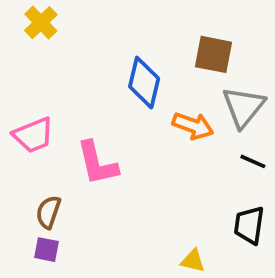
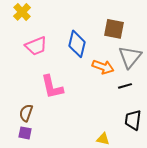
pink trapezoid: (33, 135) -> (36, 46), moved
black line: (253, 161) -> (125, 86), moved, turned -40

